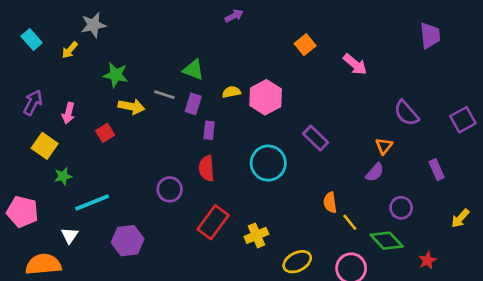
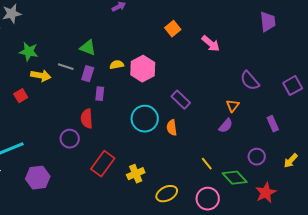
red semicircle: (206, 168) -> (87, 119), moved
orange semicircle: (330, 203) -> (172, 128), moved
purple circle: (401, 208) -> (257, 157), moved
red star: (427, 260) -> (266, 193), size x1.5

